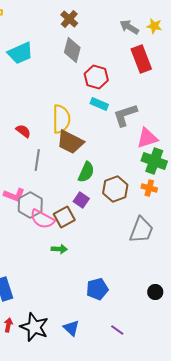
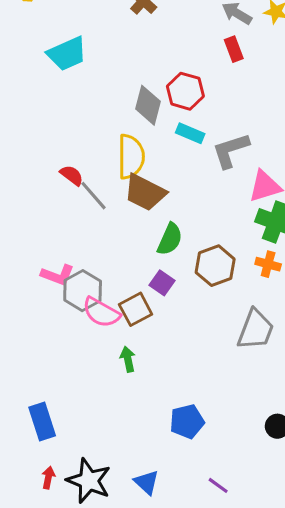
gray diamond: (72, 50) -> (148, 105), moved
red rectangle: (141, 59) -> (234, 49), moved, size x0.6
gray line: (37, 160) -> (93, 196), moved, turned -50
green arrow: (59, 249) -> (128, 359), turned -105

